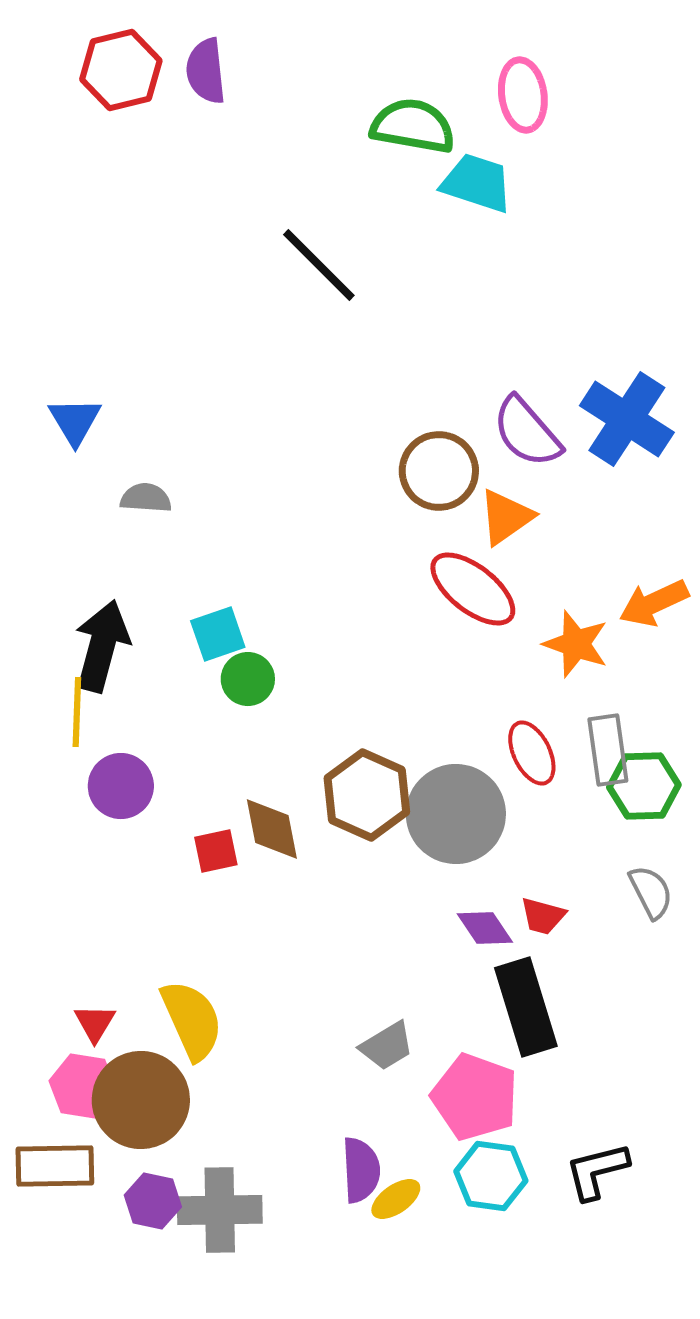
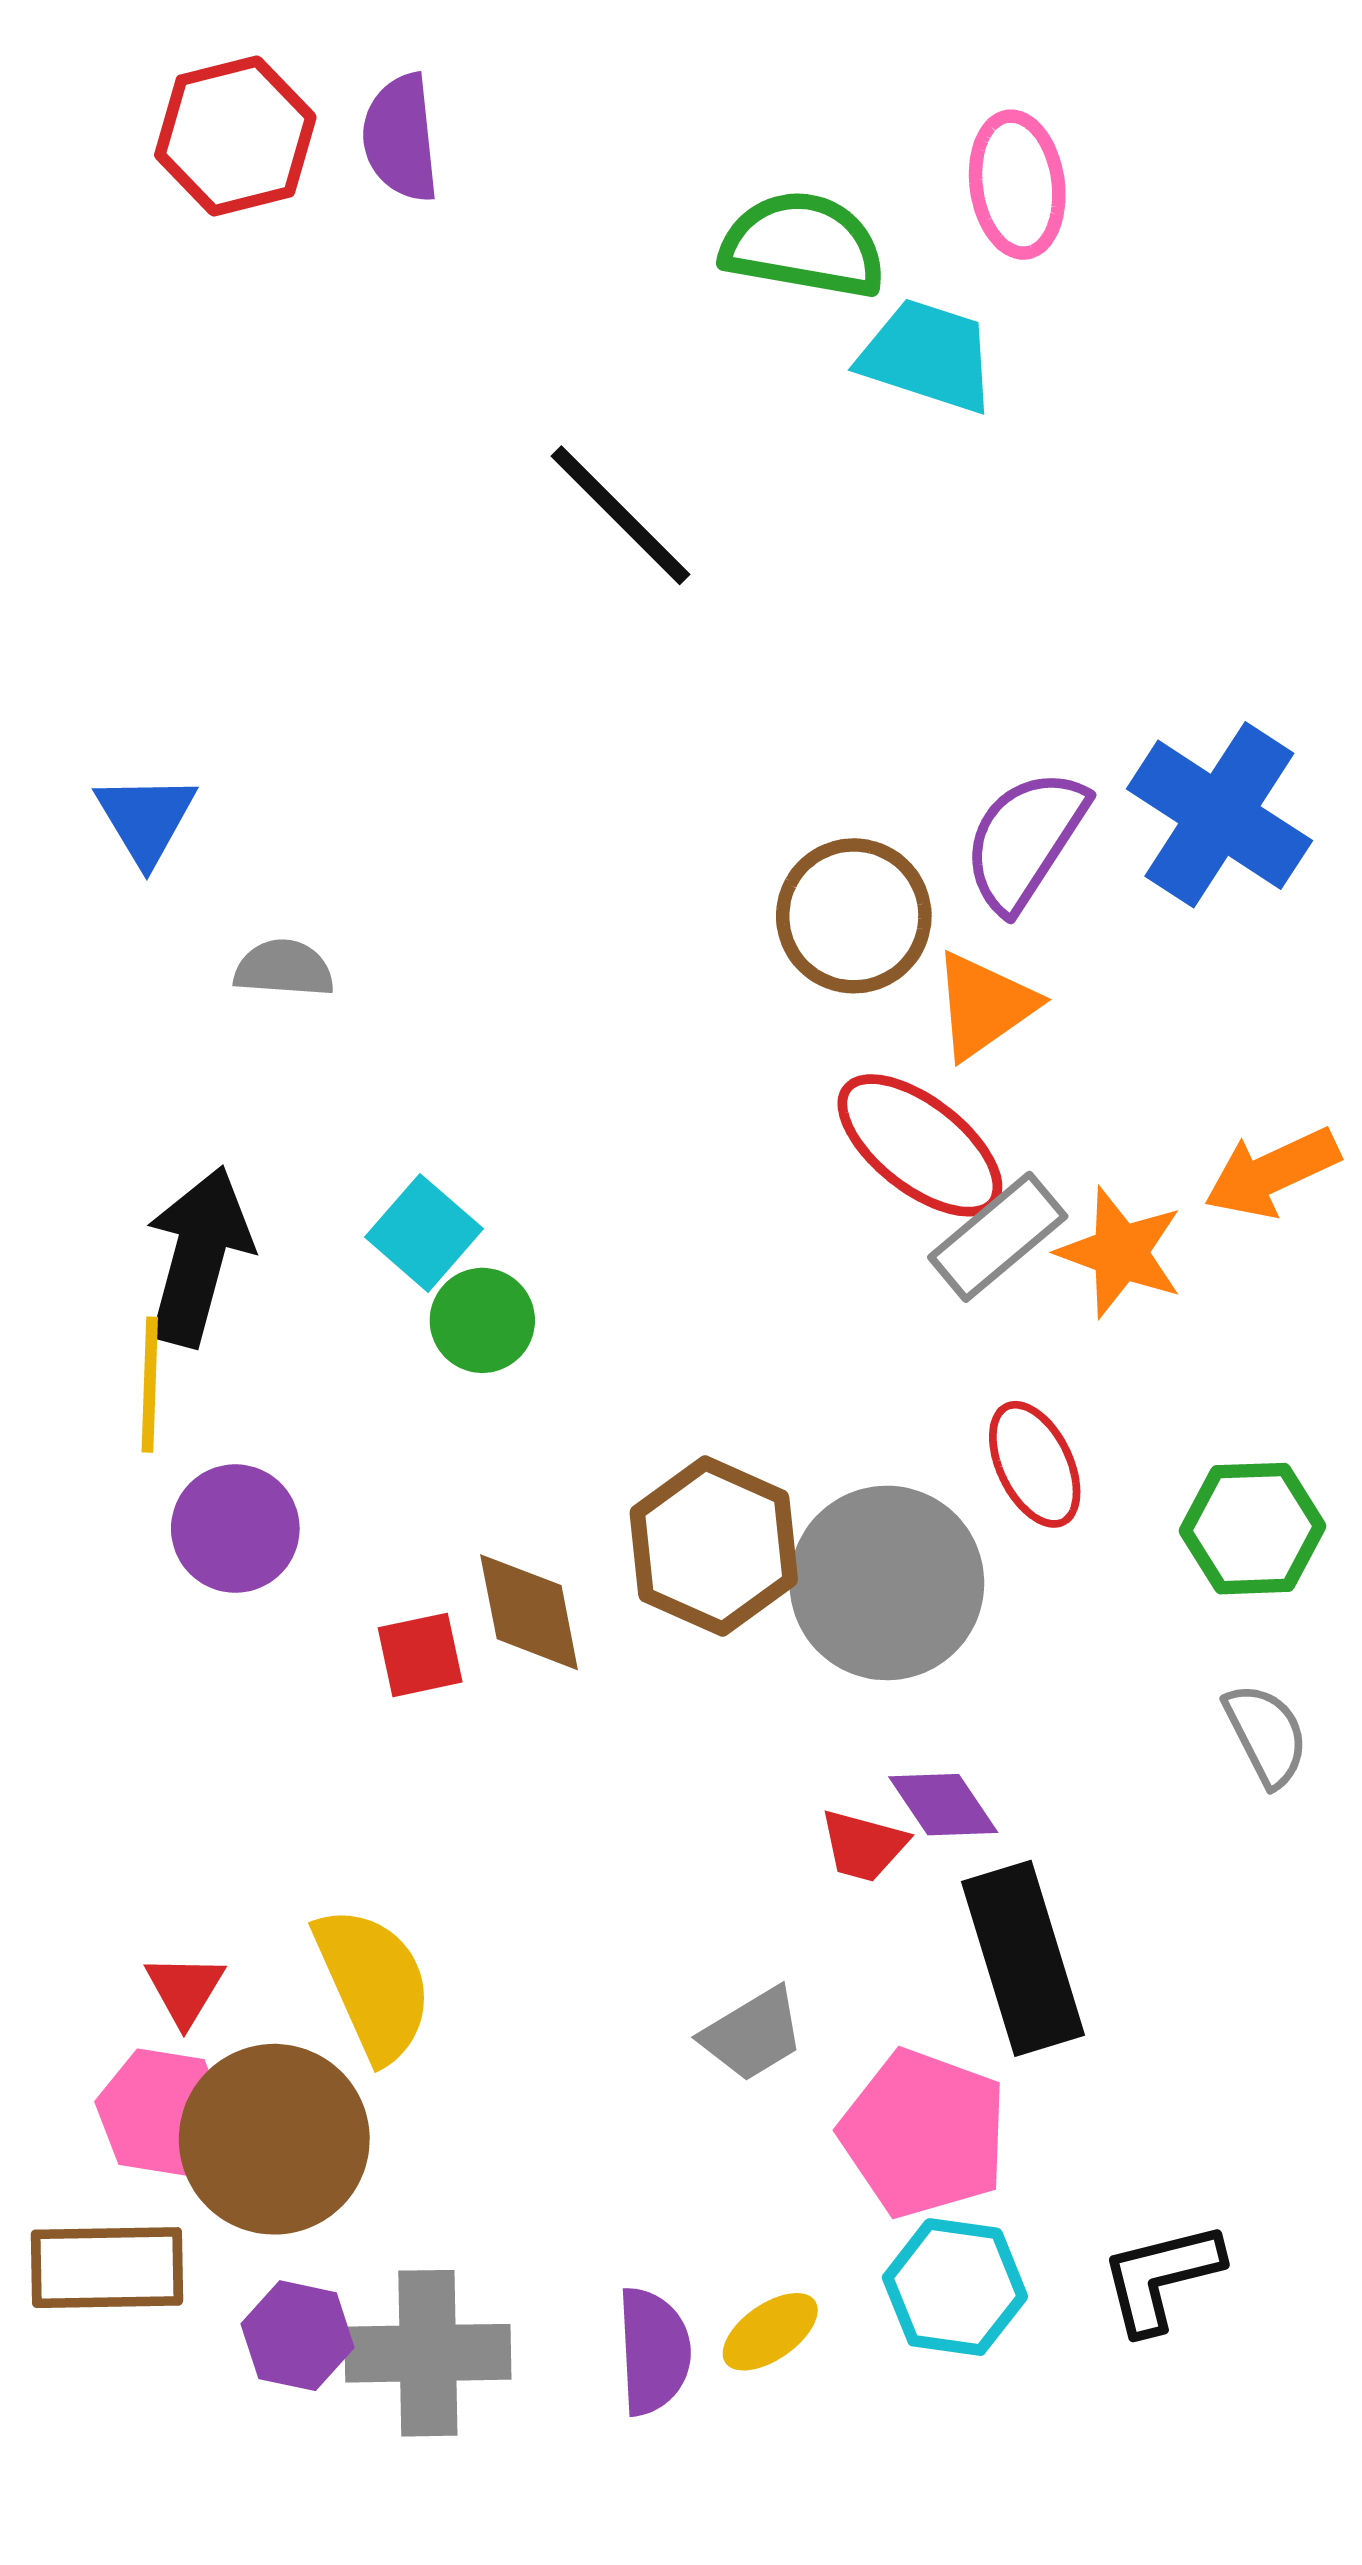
purple semicircle: (527, 432) -> (1025, 840), turned 74
cyan square: (218, 634) -> (424, 1233), turned -30
gray rectangle: (608, 750) -> (998, 1237), moved, turned 58
red trapezoid: (543, 916) -> (864, 1846), moved
purple semicircle: (361, 1170) -> (653, 2351), moved

